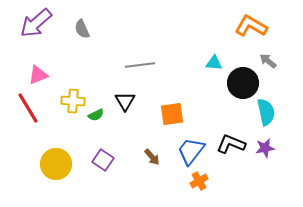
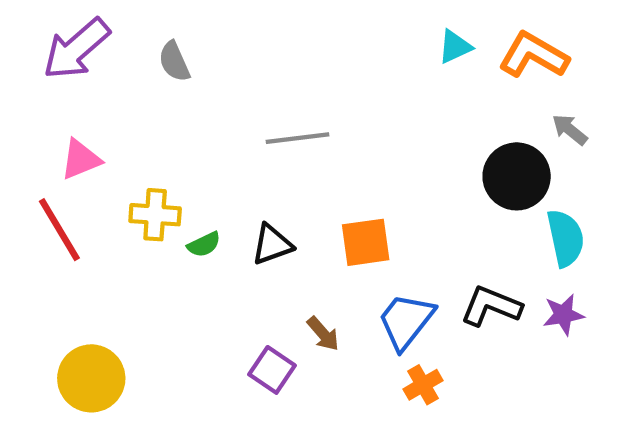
cyan triangle: (214, 63) -> (455, 47), moved, turned -30
black triangle: (125, 101) -> (272, 244), moved, turned 40
purple square: (103, 160) -> (272, 370), moved
yellow circle: (56, 164) -> (91, 378), moved

